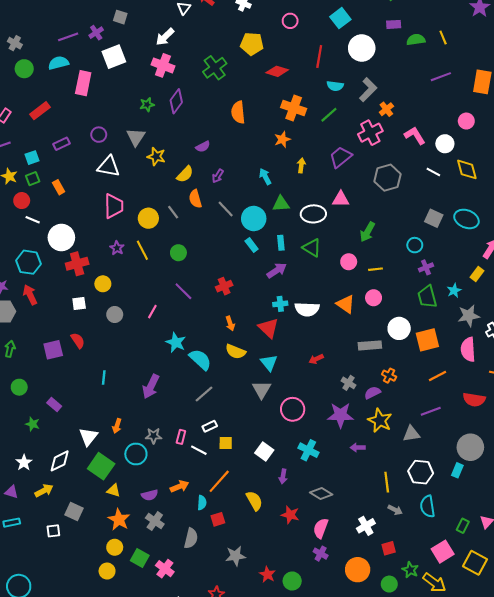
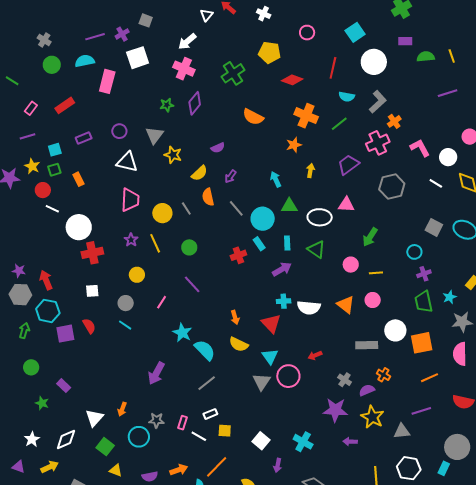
orange semicircle: (238, 112) -> (253, 117), turned -60
cyan hexagon: (29, 262) -> (48, 311), moved
yellow circle: (103, 284) -> (137, 275), moved
red cross: (224, 286) -> (238, 255), moved
cyan line: (104, 377) -> (125, 325), moved, turned -64
pink circle: (293, 409) -> (288, 376), moved
green square: (101, 466) -> (105, 447), size x0.7

